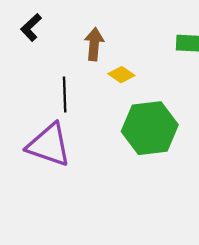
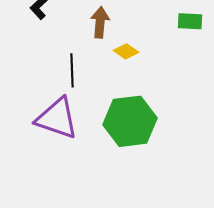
green hexagon: (150, 128) -> (130, 121), moved

